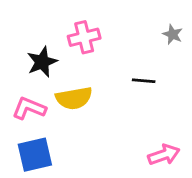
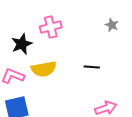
black line: (144, 81) -> (92, 67), moved

